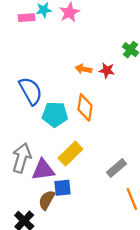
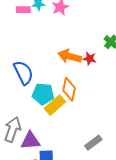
orange arrow: (83, 69) -> (70, 56), size x1.6
yellow rectangle: (70, 154) -> (55, 105), moved

